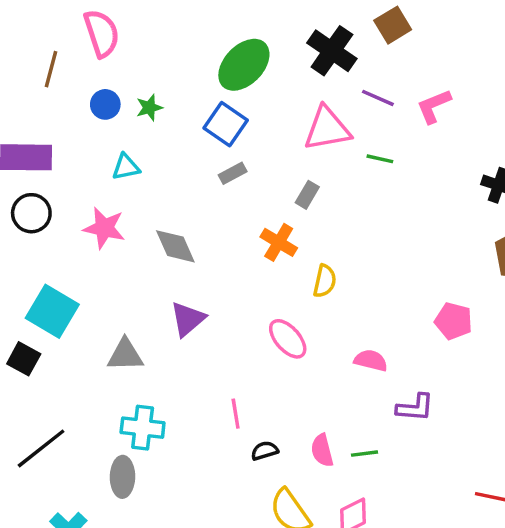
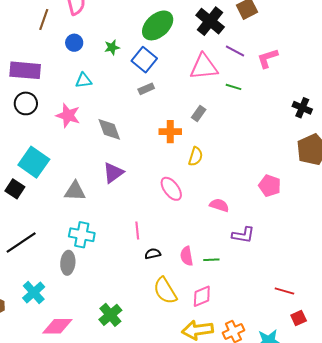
green star: (149, 108) -> (112, 47), moved
gray rectangle: (307, 195) -> (199, 114), moved
orange cross: (279, 242) -> (170, 132), turned -35

